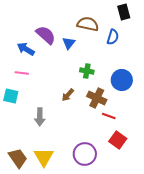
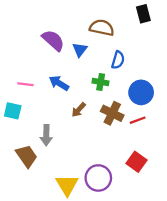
blue semicircle: (113, 37) -> (118, 60), moved
blue arrow: (26, 49) -> (59, 83), moved
red line: (109, 116) -> (138, 120), moved, turned -40
yellow triangle: (44, 157) -> (67, 185), moved
brown trapezoid: (18, 158) -> (27, 156), moved

